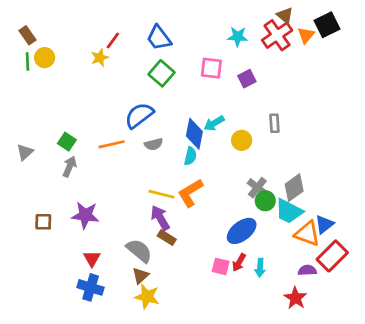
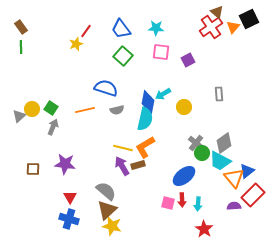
cyan star: (238, 37) -> (156, 28), moved
yellow circle: (45, 58) -> (32, 109), moved
blue semicircle: (139, 115) -> (106, 88), turned 55
gray rectangle: (274, 123) -> (219, 94), moved
cyan semicircle: (190, 156) -> (145, 119), size x1.6
orange triangle: (307, 234) -> (234, 178), turned 30
brown rectangle: (167, 238) -> (138, 165), moved, turned -48
red arrow: (239, 262) -> (182, 200), turned -32
brown triangle: (140, 276) -> (107, 210), size x1.5
red star: (295, 298) -> (204, 229), moved

